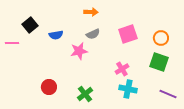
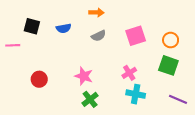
black square: (30, 25) -> (32, 26), turned -35
blue semicircle: (56, 35) -> (64, 28), moved
pink star: (79, 51) -> (84, 76), moved, turned 30
red circle: (49, 87) -> (39, 79), moved

